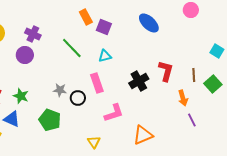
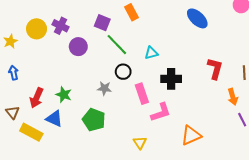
purple square: (104, 27) -> (102, 23), moved
purple cross: (33, 34) -> (61, 26), moved
purple circle: (25, 55) -> (78, 47), moved
black cross: (139, 81) -> (171, 79), moved, turned 30
pink rectangle: (97, 83) -> (142, 94), moved
black circle: (78, 98) -> (123, 72), moved

